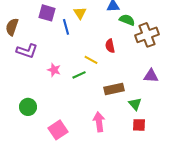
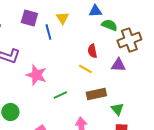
yellow line: (91, 60) -> (85, 69), moved
pink star: (54, 70) -> (36, 75), size x1.5
green line: (79, 75) -> (60, 95), moved
purple triangle: (151, 76) -> (118, 65), moved

